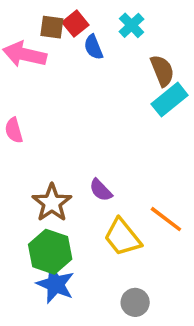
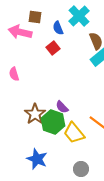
red square: (75, 24) -> (53, 48), moved
cyan cross: (131, 25) -> (79, 16), size x1.5
green hexagon: (50, 252) -> (53, 122), moved

